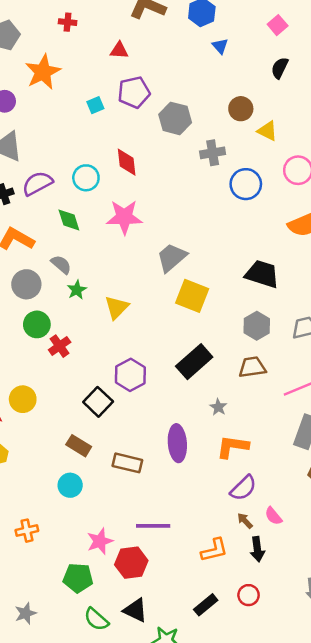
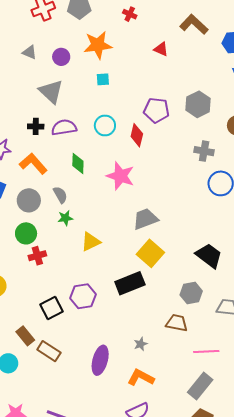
purple pentagon: (134, 92) -> (156, 110), moved
cyan square: (95, 105) -> (103, 79), moved
gray hexagon: (175, 118) -> (198, 104), moved
cyan circle: (86, 178) -> (105, 125), moved
black rectangle: (194, 362) -> (130, 283), moved
brown rectangle: (127, 463) -> (49, 351), moved

